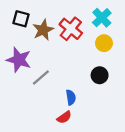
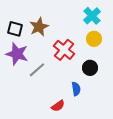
black square: (21, 19) -> (15, 29), moved
red cross: (71, 29) -> (64, 50), moved
blue semicircle: (71, 97) -> (76, 89), moved

